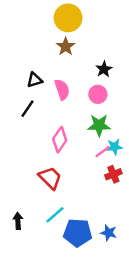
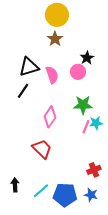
black triangle: (35, 80) -> (29, 67), size x1.5
pink circle: (98, 94) -> (78, 72), moved
pink line: (103, 152) -> (86, 127), turned -32
red cross: (113, 174) -> (94, 170), moved
cyan line: (55, 215) -> (41, 191), moved

